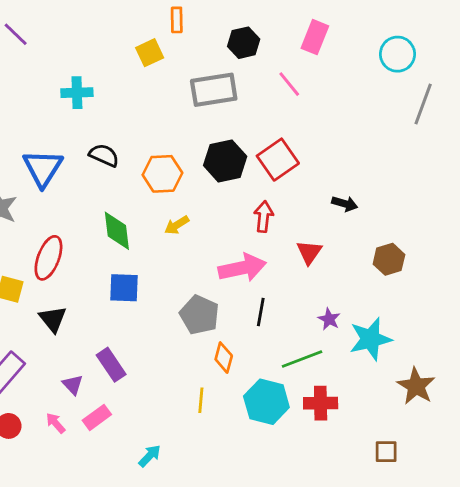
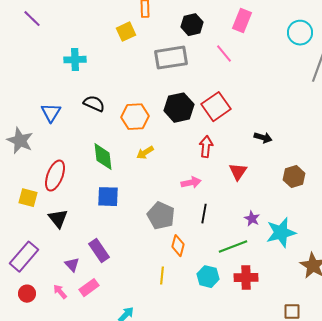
blue triangle: (43, 168) -> (51, 113), size x0.7
pink arrow: (242, 268) -> (191, 183), size x0.6
cyan hexagon: (266, 402) -> (208, 277), size x0.7

